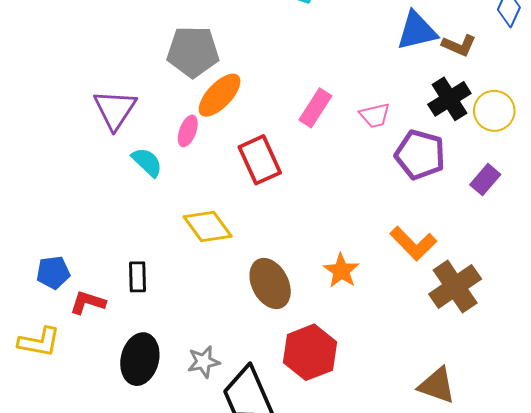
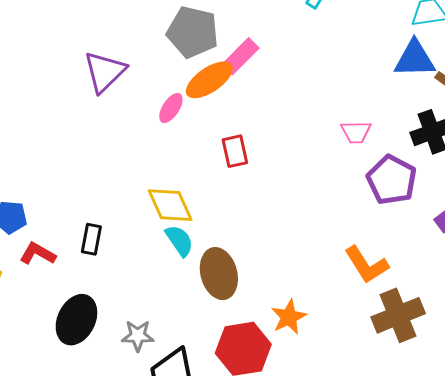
pink rectangle: (315, 108) -> (241, 56), moved
red rectangle: (260, 160) -> (235, 151), size x0.7
cyan semicircle: (147, 162) -> (179, 241), moved
orange star: (341, 271) -> (289, 317), moved

